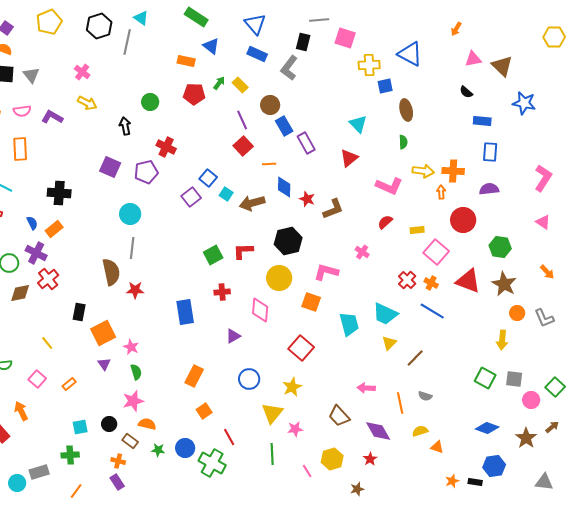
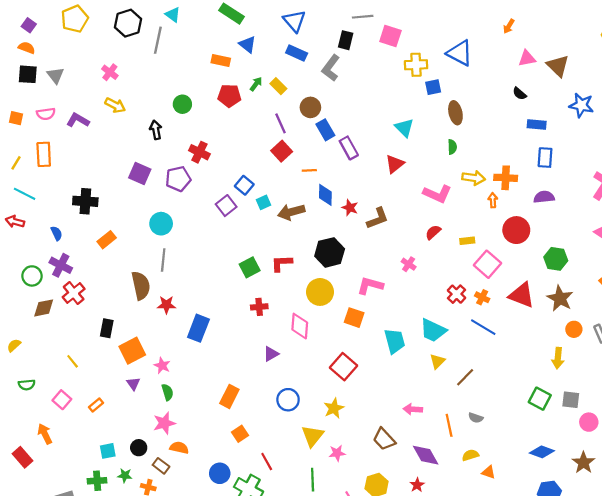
cyan square: (226, 194) -> (263, 202), turned 32
orange rectangle: (54, 229) -> (107, 240), moved
blue rectangle: (185, 312) -> (198, 328), moved, turned 30
green star: (158, 450) -> (125, 475), moved

